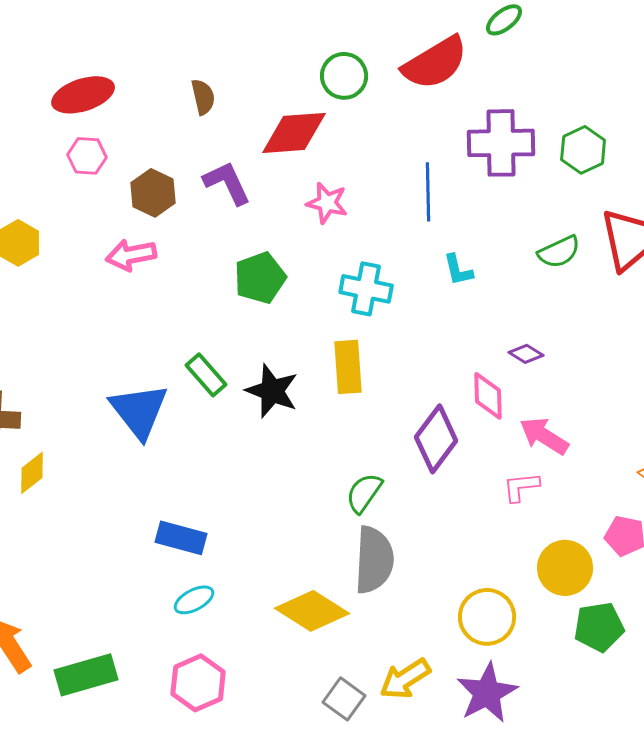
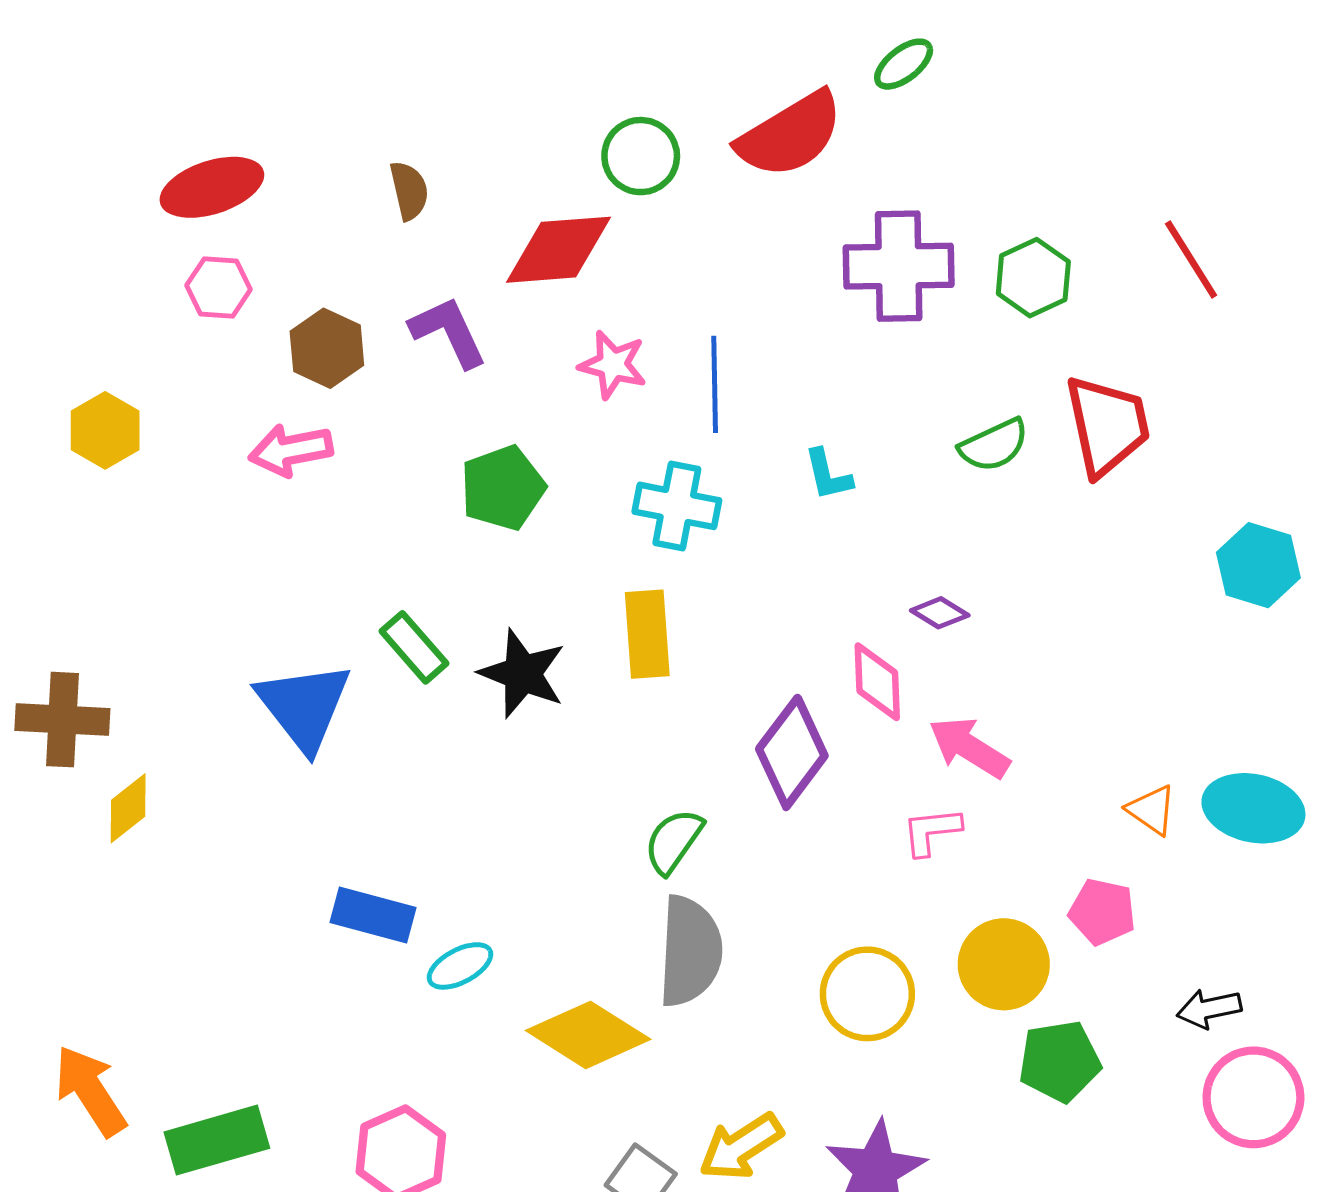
blue line: (428, 192) -> (715, 384), moved
cyan ellipse: (194, 600) -> (460, 966), moved
yellow circle: (487, 617) -> (867, 994), moved

